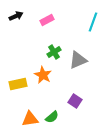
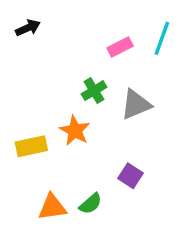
pink rectangle: (47, 20) -> (120, 47), moved

